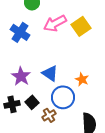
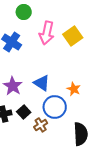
pink arrow: (55, 23) -> (47, 33), turned -50

